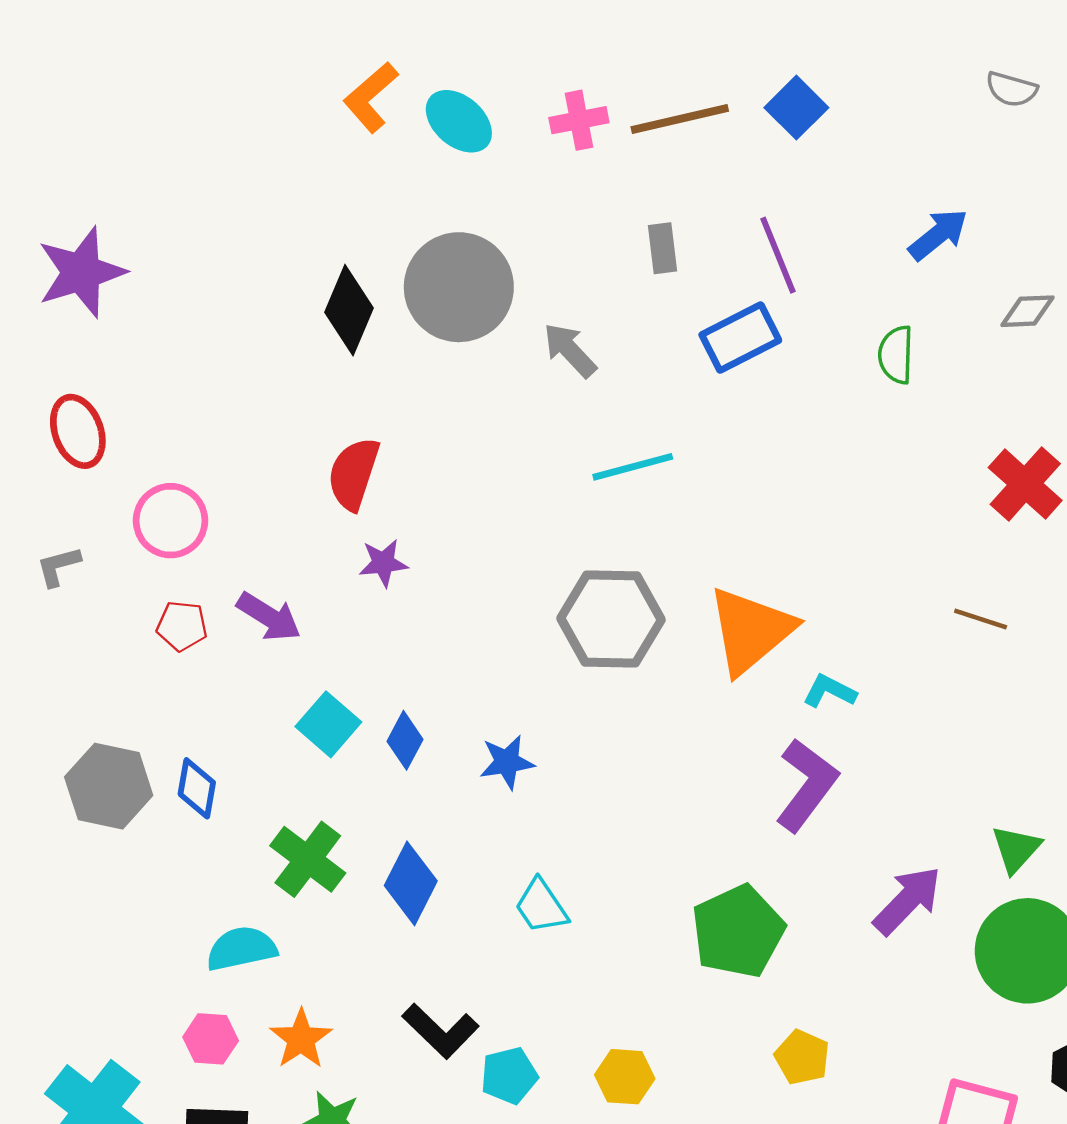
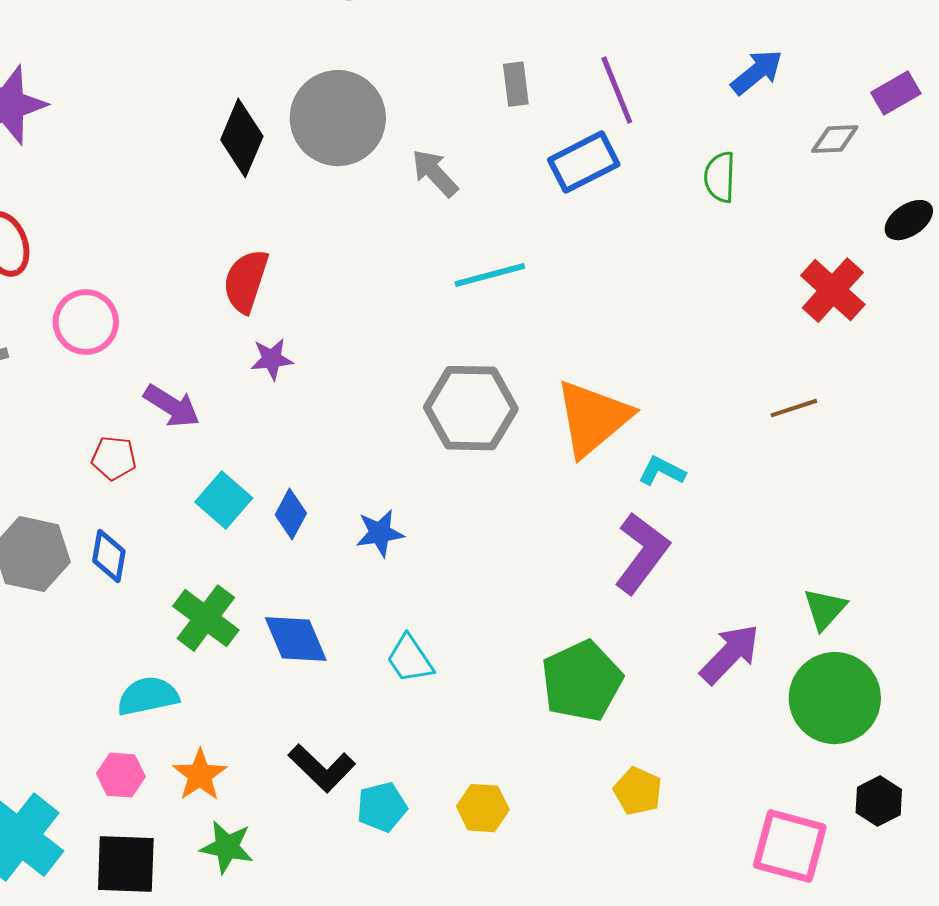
brown line: (981, 619) -> (794, 408), turned -36
red pentagon: (182, 626) -> (114, 458), moved
blue diamond: (411, 883) -> (296, 639), turned -50

